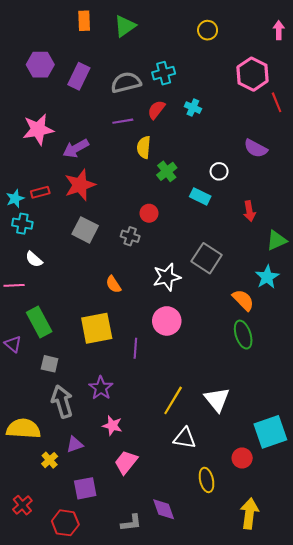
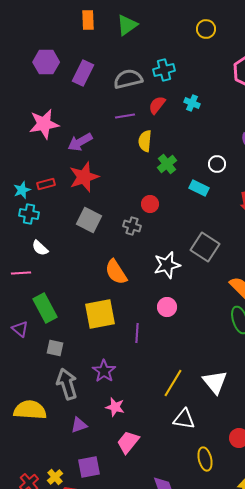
orange semicircle: (113, 284) -> (116, 272), size x1.5
pink circle: (167, 321) -> (167, 307), size x0.7
yellow cross: (50, 460) -> (55, 477), moved

